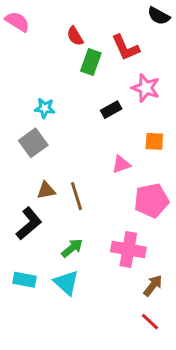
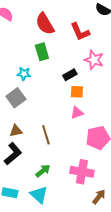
red semicircle: (75, 36) -> (45, 24), size x1.6
green rectangle: (91, 62) -> (42, 52), moved, turned -36
orange square: (154, 141) -> (77, 92), moved
brown triangle: (46, 190) -> (16, 131), moved

